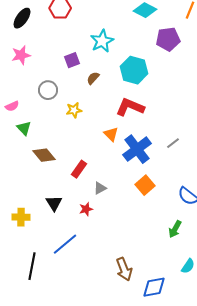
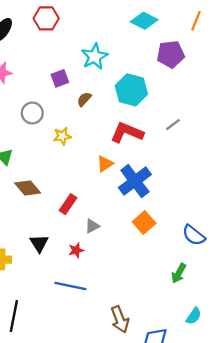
orange triangle: (111, 134) -> (105, 164), turned 42
gray line: (173, 143) -> (173, 125), moved
blue line: (65, 244) -> (70, 286), moved, turned 52

